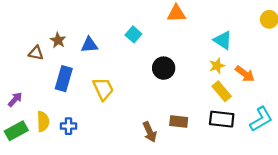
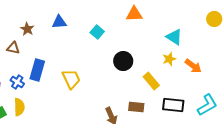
brown star: (58, 40) -> (27, 29), moved
blue triangle: (89, 45) -> (59, 22), moved
yellow rectangle: (222, 91) -> (151, 81), moved
blue cross: (68, 126) -> (17, 82), moved, turned 32

